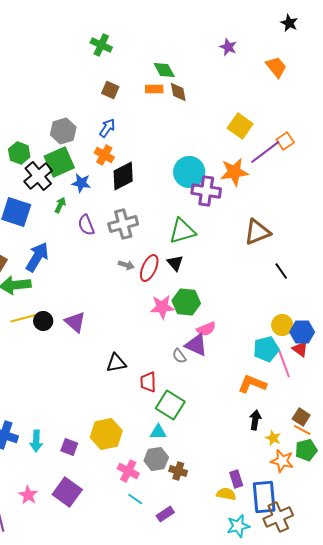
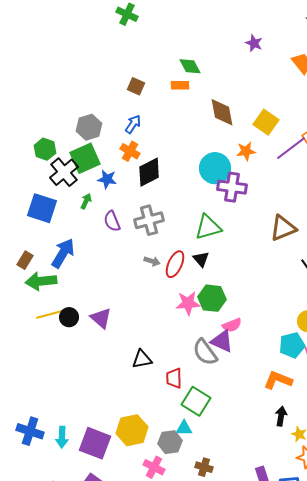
green cross: (101, 45) -> (127, 14), moved
brown diamond: (178, 92) -> (222, 112), moved, size x1.4
orange star: (234, 172) -> (246, 151), moved, size x0.7
gray semicircle: (179, 356) -> (205, 352), size x1.8
purple square: (69, 447) -> (95, 443), size x1.8
gray hexagon: (156, 459) -> (170, 442), moved

